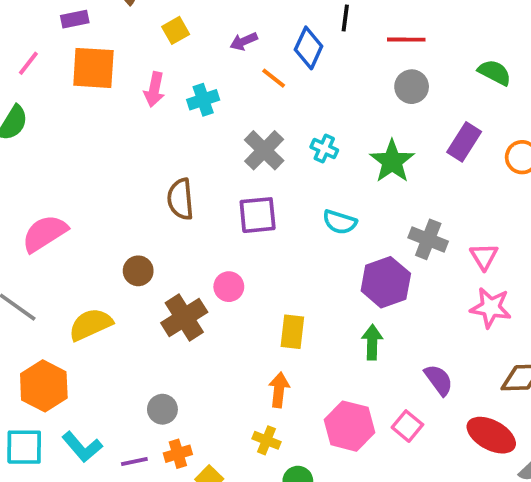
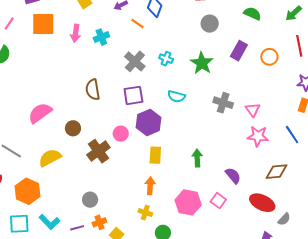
pink semicircle: (45, 233) -> (40, 113), moved
purple hexagon: (386, 282) -> (149, 123), moved

